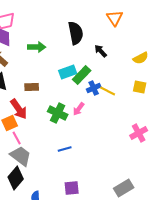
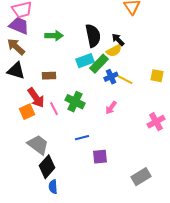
black semicircle: (76, 33) -> (93, 36), moved
yellow semicircle: (141, 58) -> (114, 51), moved
pink arrow: (79, 109) -> (111, 108), moved
pink line: (17, 138) -> (54, 109), moved
black diamond: (16, 178) -> (47, 167), moved
purple square: (72, 188) -> (100, 157), moved

